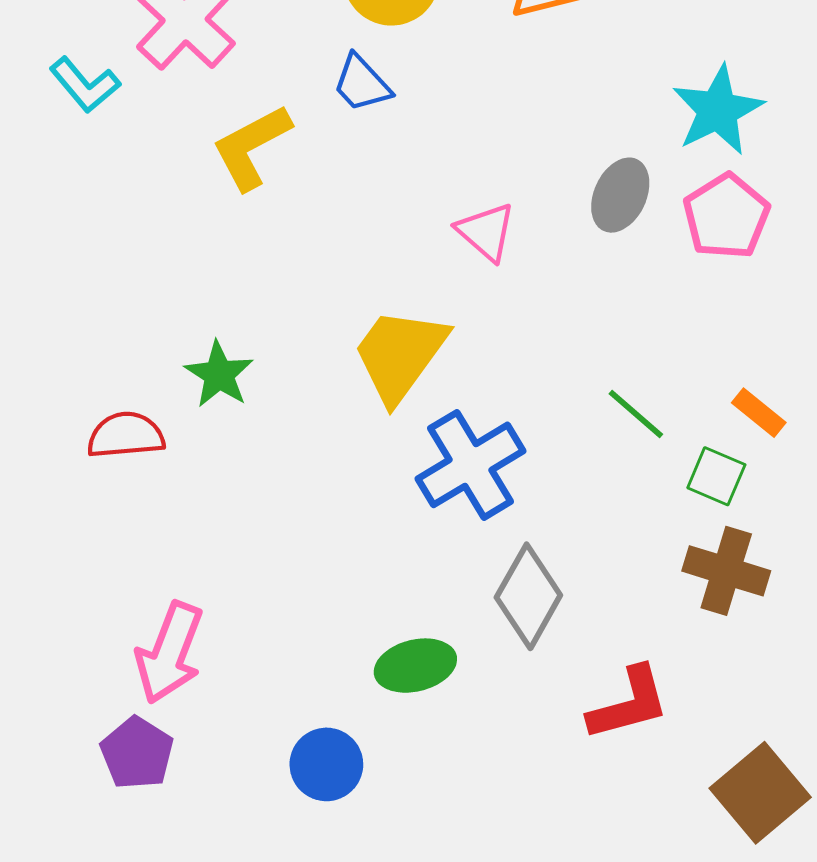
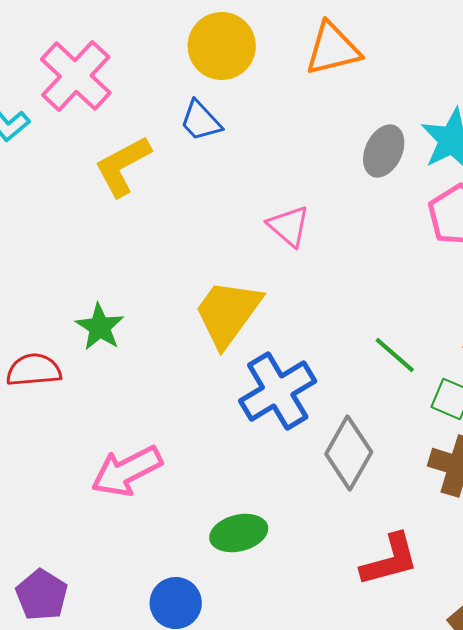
gray ellipse: (620, 195) -> (384, 151), moved
gray diamond: (528, 596) -> (349, 453), moved
pink arrow: (170, 653) -> (127, 471), moved, turned 42

